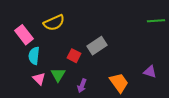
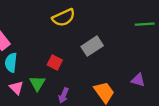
yellow semicircle: (54, 23) -> (64, 18), moved
gray rectangle: (97, 46) -> (92, 46), moved

